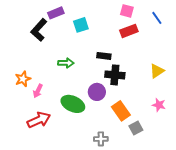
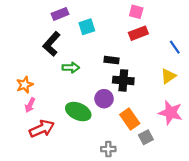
blue line: (157, 18) -> (175, 47), moved
black L-shape: (39, 30) -> (51, 44), moved
pink arrow: (38, 91) -> (30, 105), moved
pink star: (159, 105) -> (170, 113), size x1.6

